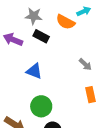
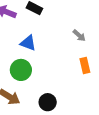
green circle: (41, 106) -> (21, 70), moved

